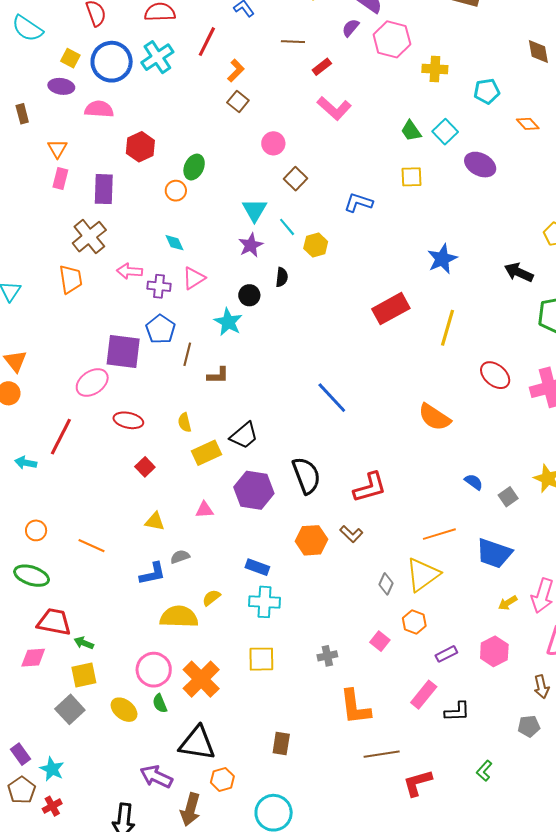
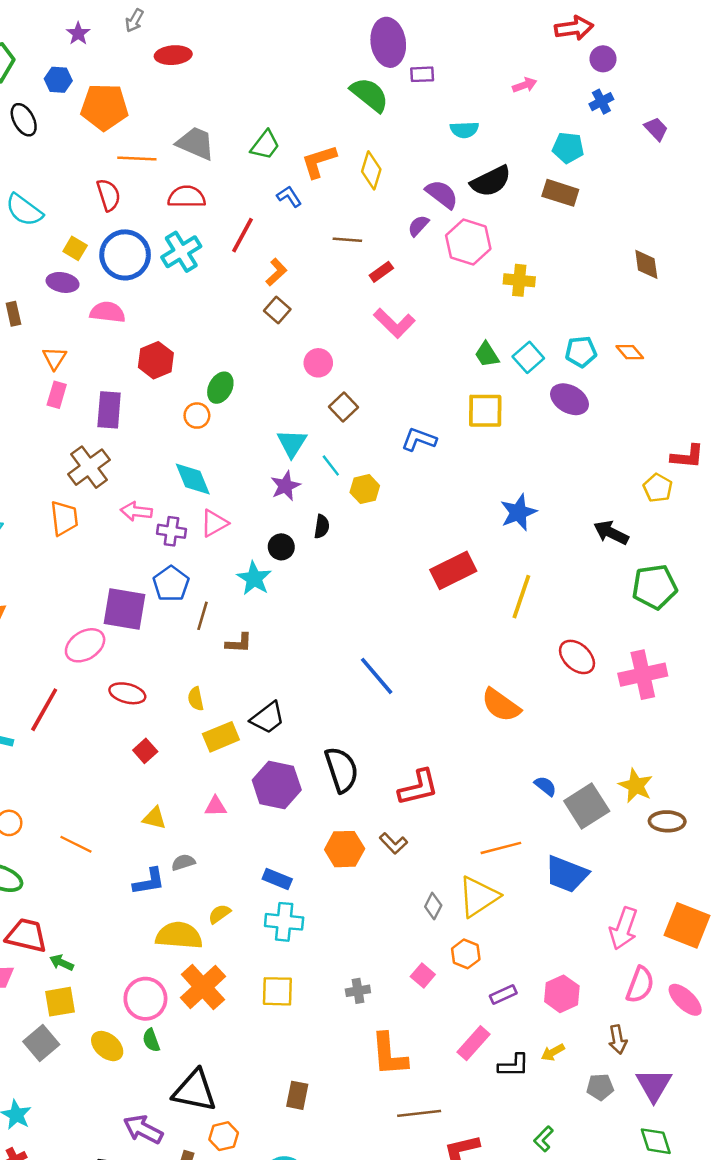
cyan pentagon: (487, 91) -> (581, 352), moved
yellow square: (412, 177) -> (485, 411), size x1.4
cyan diamond: (175, 243) -> (193, 479), size x1.6
gray square: (508, 497) -> (587, 806), size x1.8
yellow arrow: (508, 603) -> (553, 1052), moved
orange cross: (201, 679) -> (203, 987), moved

